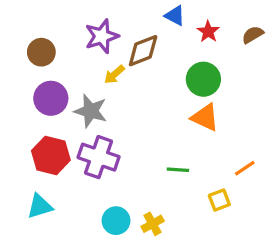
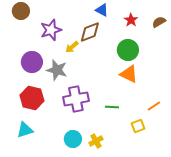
blue triangle: (175, 16) -> (102, 10), moved
purple star: (102, 36) -> (51, 30), moved
brown circle: (41, 52) -> (21, 11), moved
purple cross: (99, 157) -> (76, 99), moved, turned -30

